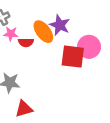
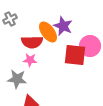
pink star: (11, 34) -> (30, 60), moved
red semicircle: (26, 42) -> (32, 42), size x1.5

